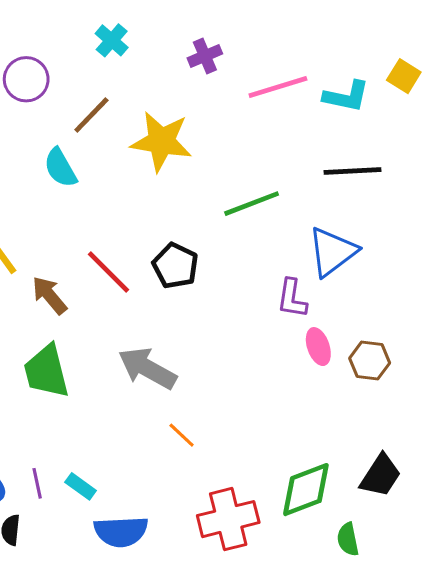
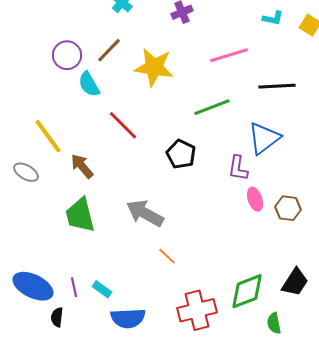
purple circle: (26, 79) -> (67, 55), moved
pink line: (278, 87) -> (229, 55), moved
cyan L-shape: (346, 96) -> (273, 18), moved, size x0.7
black pentagon: (175, 266) -> (181, 154), moved
red line: (109, 272) -> (123, 125), moved

